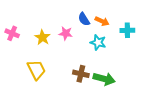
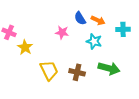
yellow star: (42, 37) -> (25, 47), moved
yellow trapezoid: (36, 70) -> (49, 70), moved
green arrow: (104, 79) -> (109, 68), moved

